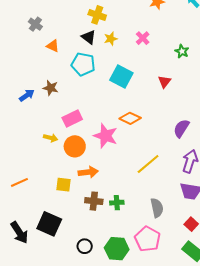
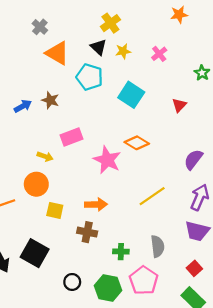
yellow cross: (97, 15) -> (110, 23), turned 30
orange triangle: (53, 46) -> (57, 53), size x1.6
orange circle: (75, 146) -> (36, 184), moved
orange arrow: (88, 172) -> (96, 204), moved
green cross: (117, 203) -> (121, 252), moved

